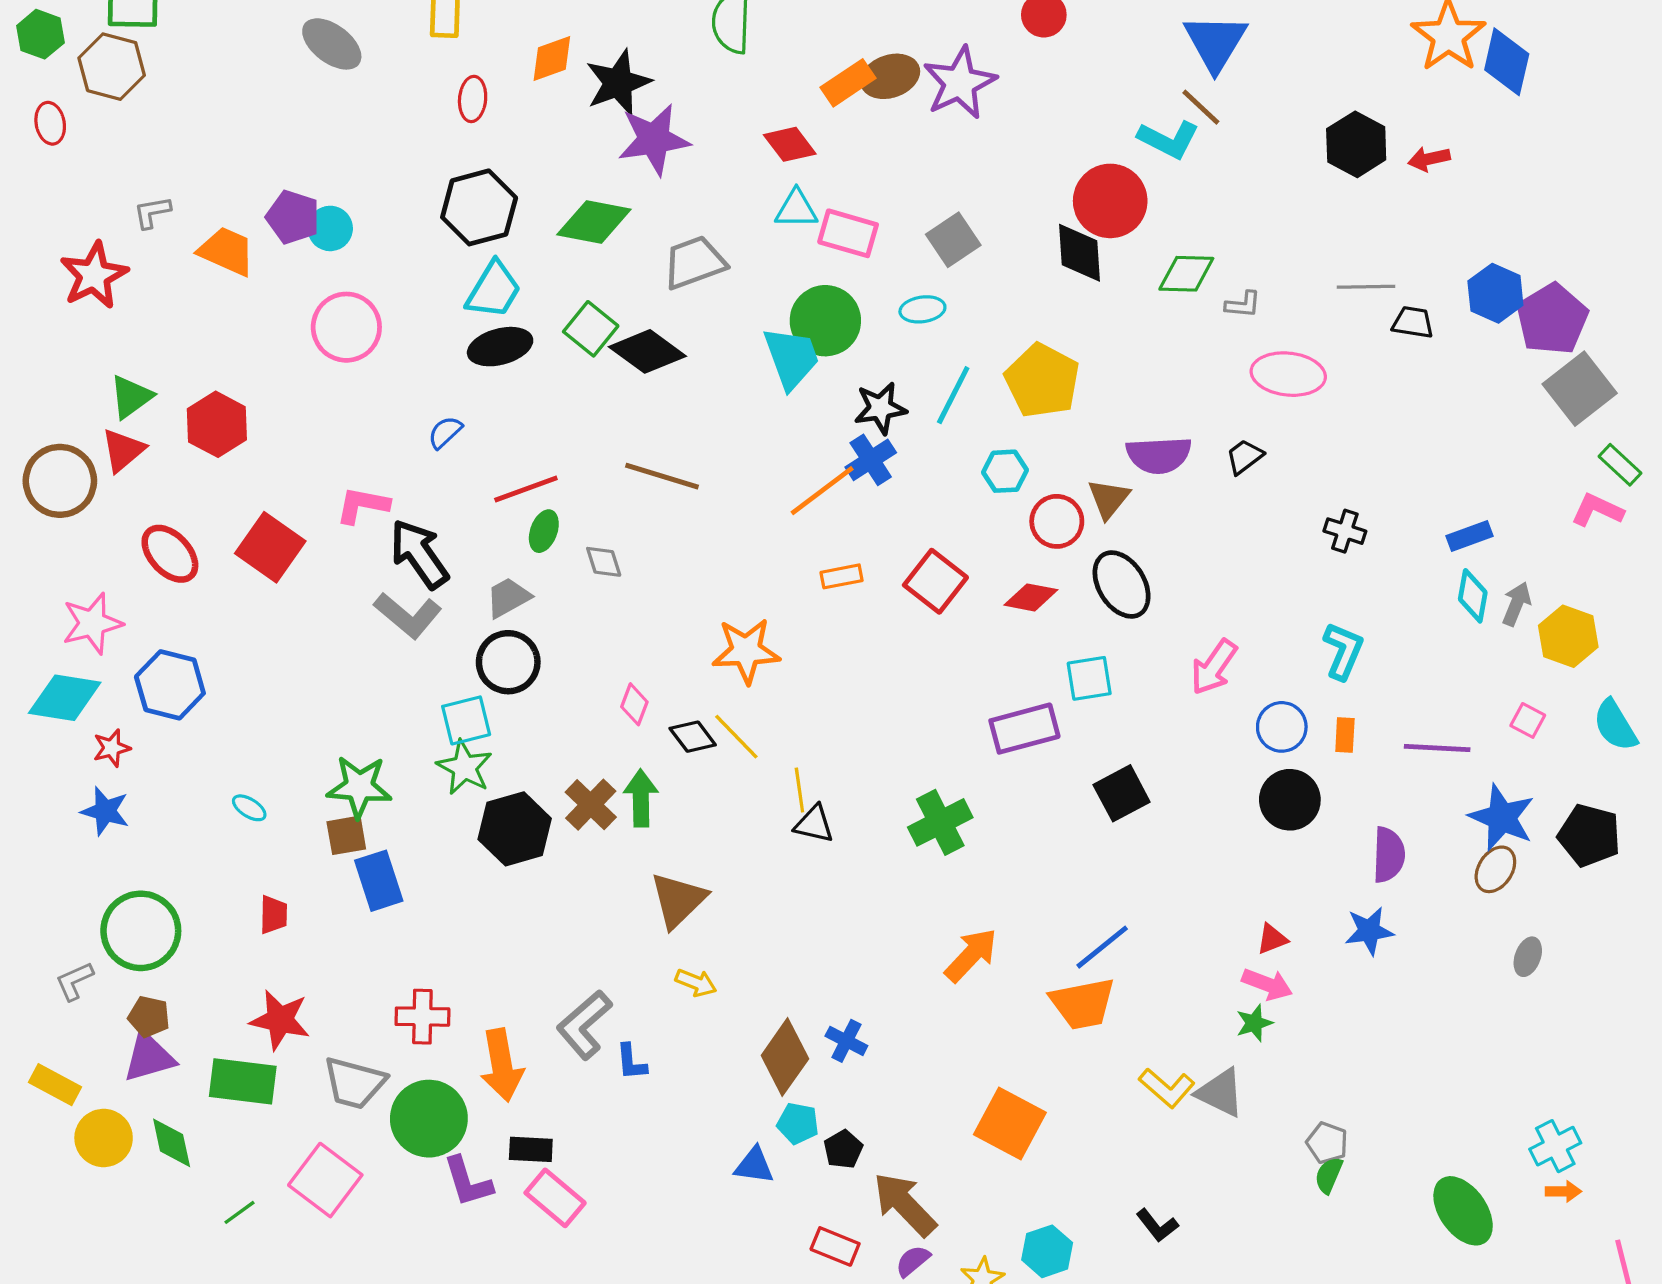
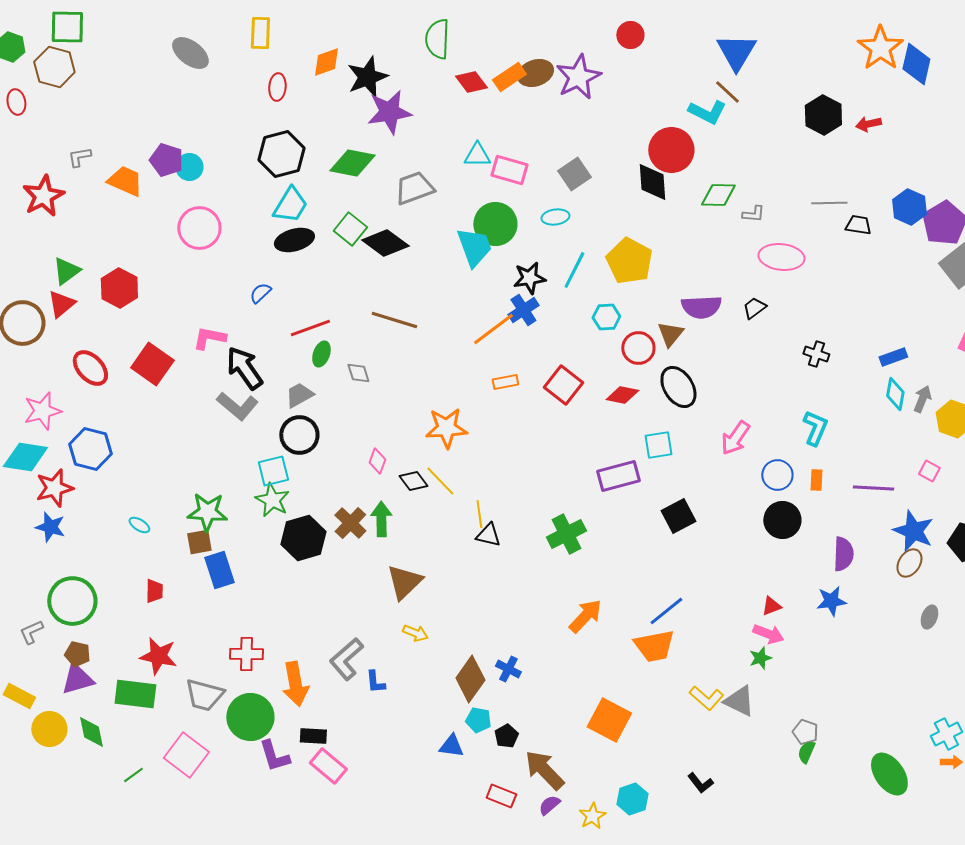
red diamond: (790, 144) -> (471, 82), moved
red star: (112, 748) -> (54, 488), size x1.6

